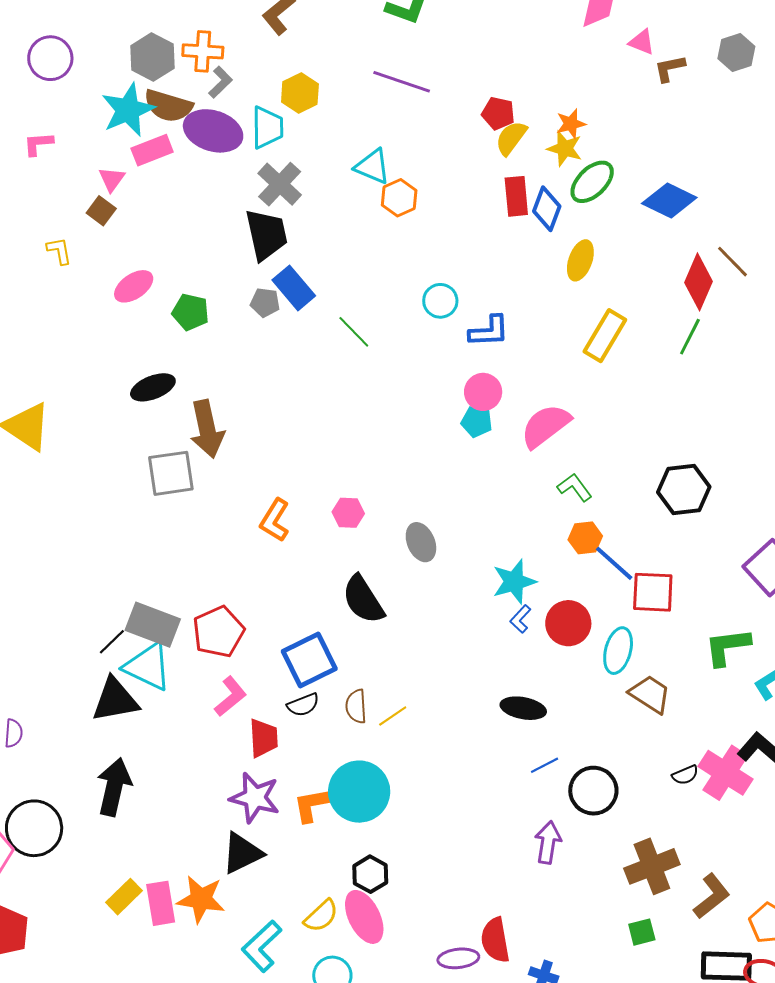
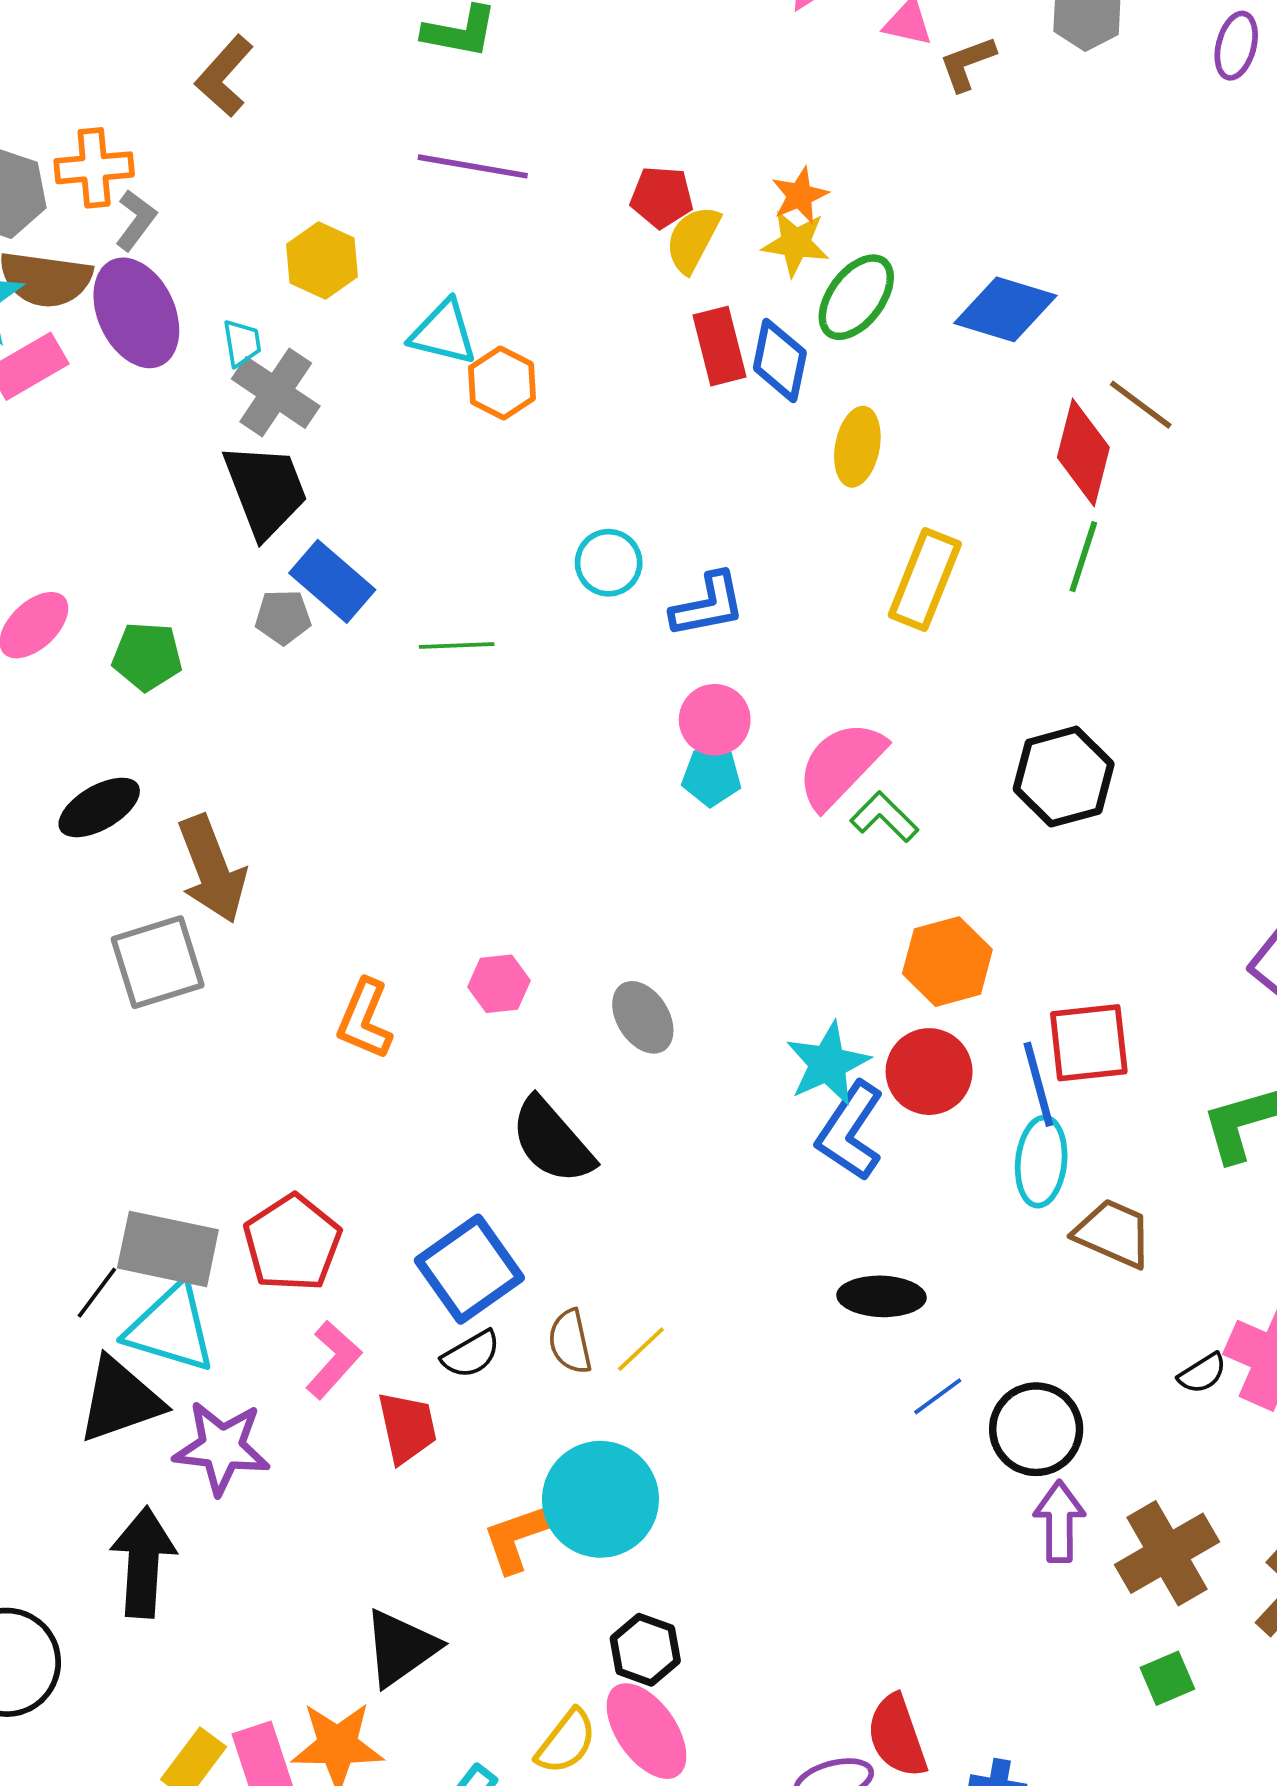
yellow hexagon: (300, 93) -> (322, 261), moved
cyan trapezoid: (267, 127) -> (242, 343), moved, size x0.6
purple ellipse: (213, 131) -> (136, 313), turned 56
green line: (354, 332) -> (457, 646), turned -39
green L-shape: (575, 487) -> (884, 817), moved
black hexagon: (684, 489) -> (1064, 777), moved
orange hexagon: (585, 538) -> (947, 962), size x1.4
blue line: (614, 563) -> (1038, 1084), moved, turned 42
blue L-shape: (520, 619) -> (850, 1131), size x1.8
red circle: (568, 623) -> (929, 1072), moved
purple star: (255, 798) -> (222, 1448), moved
purple arrow: (548, 842) -> (1059, 1521), moved

